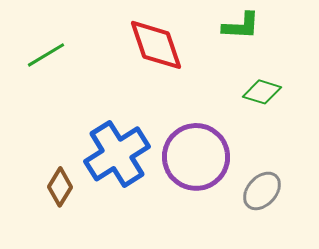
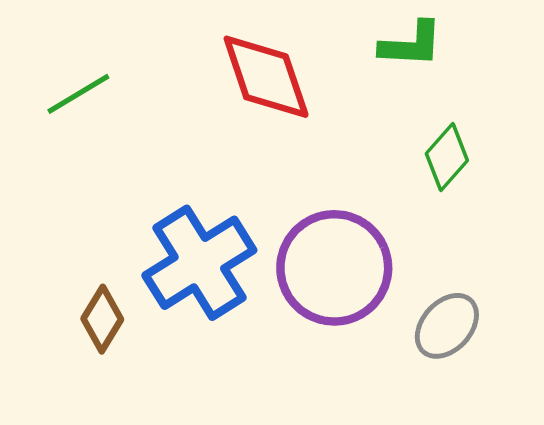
green diamond: (262, 92) -> (447, 157), turned -66

